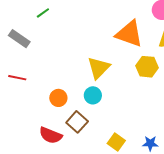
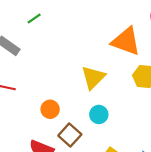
cyan circle: (93, 95) -> (99, 114), moved

